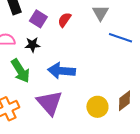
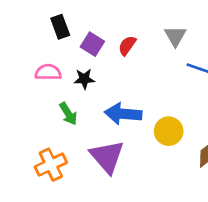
green arrow: (20, 71) -> (68, 114), size x0.7
yellow circle: (97, 107) -> (169, 131), moved

